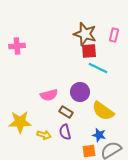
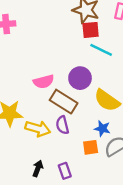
brown rectangle: (66, 112) -> (64, 102), size x1.6
yellow arrow: (44, 135) -> (38, 129), size x1.5

